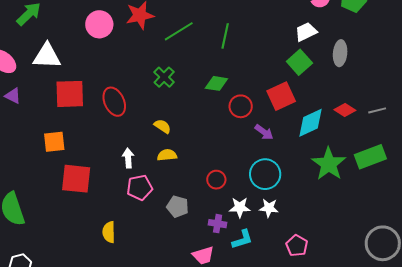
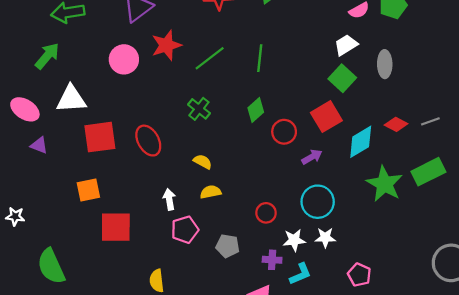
green diamond: (216, 83) -> (256, 110), turned -45
purple arrow: (264, 132) -> (312, 157), turned -60

